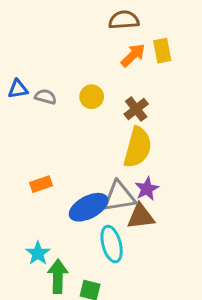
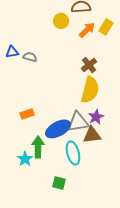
yellow rectangle: (162, 51) -> (106, 27), turned 42
yellow circle: (92, 97) -> (61, 21), moved
green arrow: (58, 276) -> (38, 147), moved

